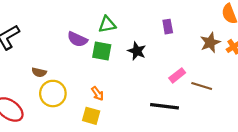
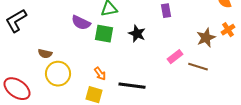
brown star: (210, 43) -> (206, 38), moved
black line: (164, 106) -> (132, 86), moved

